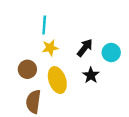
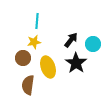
yellow star: (50, 48) -> (34, 42), moved
black star: (91, 75) -> (76, 63), size x1.5

